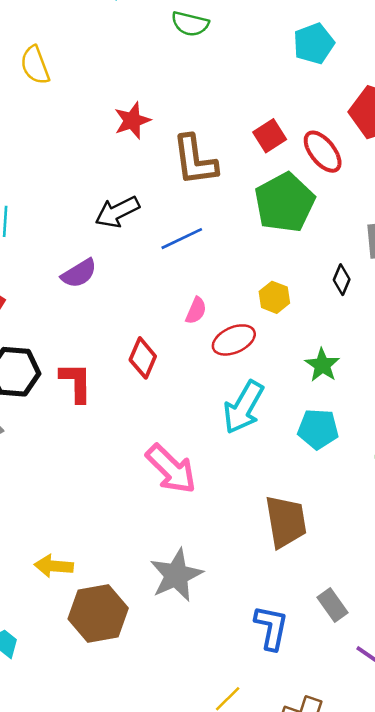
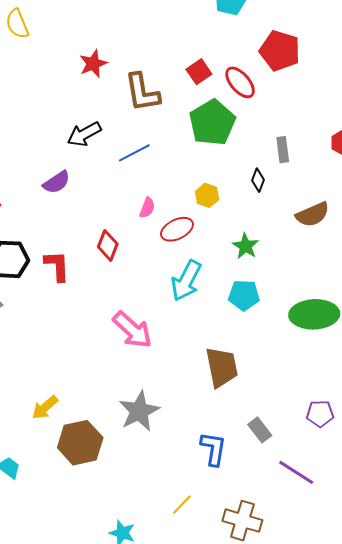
yellow arrow: (54, 566) -> (45, 407), turned -44

